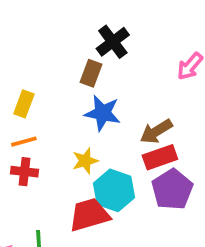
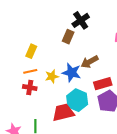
blue star: (103, 113) -> (72, 73), moved
brown arrow: (156, 131) -> (90, 62), moved
yellow star: (85, 161) -> (52, 76), moved

